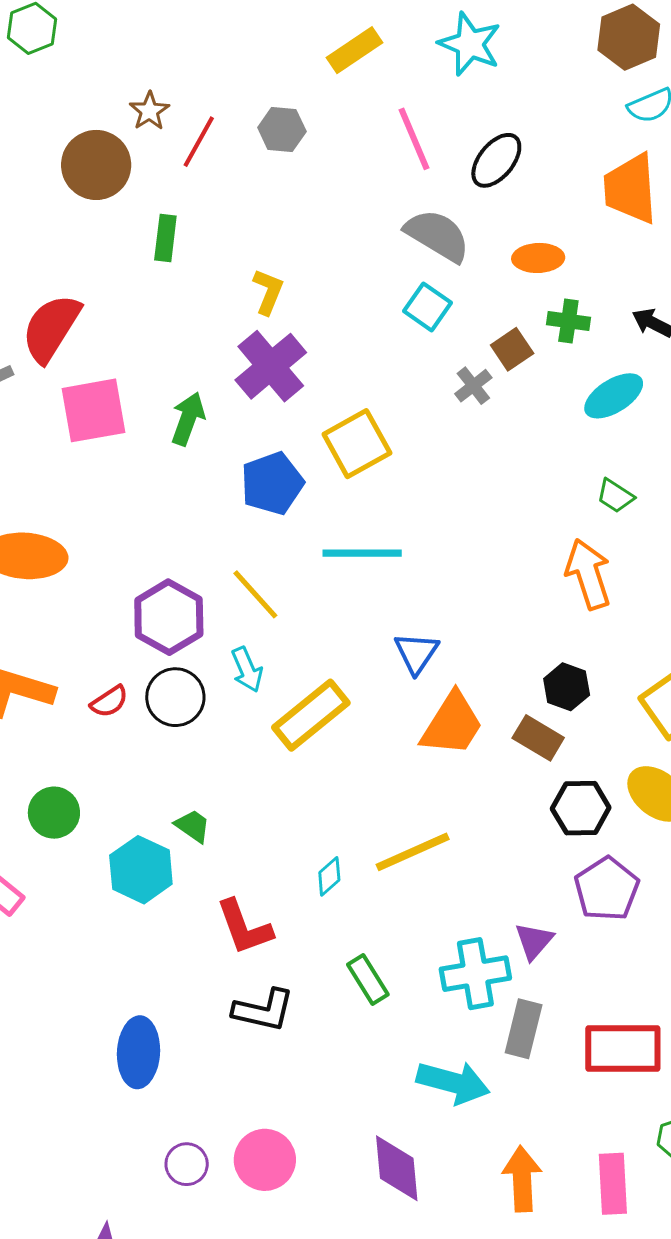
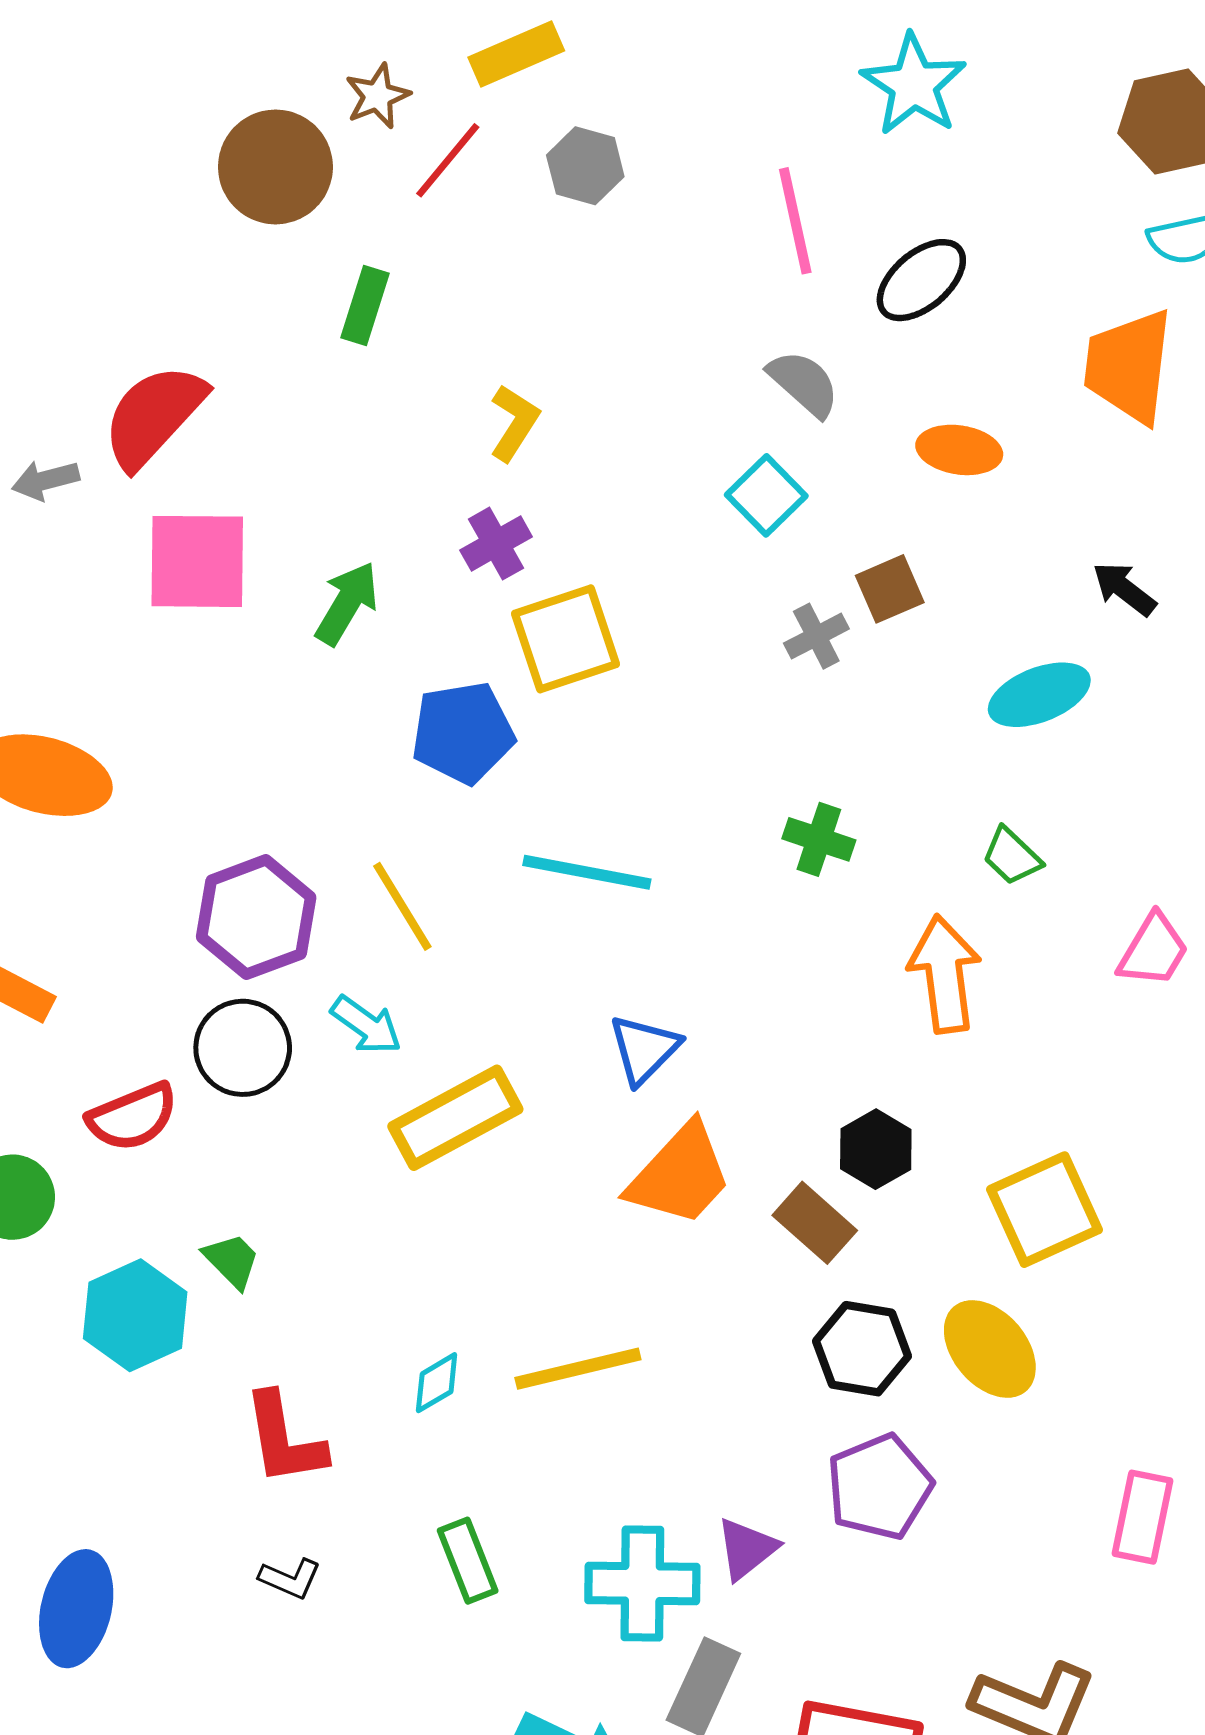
yellow rectangle: (354, 50) -> (516, 54), moved
gray semicircle: (437, 235) -> (804, 383), size x0.7
green cross: (568, 321) -> (819, 839), moved
purple cross: (271, 366) -> (496, 544), size x0.6
yellow square: (357, 444) -> (565, 639), moved
cyan arrow: (247, 670) -> (366, 1025), turned -42
red semicircle: (109, 702) -> (133, 1117), moved, size x1.4
black L-shape: (263, 1010) -> (290, 1579), size x0.6

